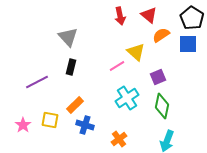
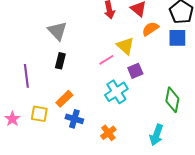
purple square: (158, 77) -> (135, 71), moved
purple line: (37, 82) -> (26, 76), turned -70
green diamond: (162, 106) -> (172, 100), moved

